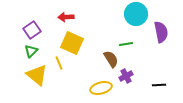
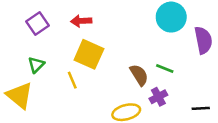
purple square: (32, 30) -> (38, 23), moved
green line: (126, 44) -> (165, 68), moved, turned 32
yellow triangle: (37, 75) -> (20, 95), moved

